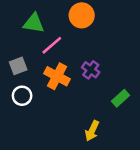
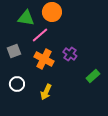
orange circle: (82, 15) -> (52, 12), moved
white circle: (22, 96) -> (17, 84), moved
yellow arrow: (92, 131) -> (46, 92), moved

